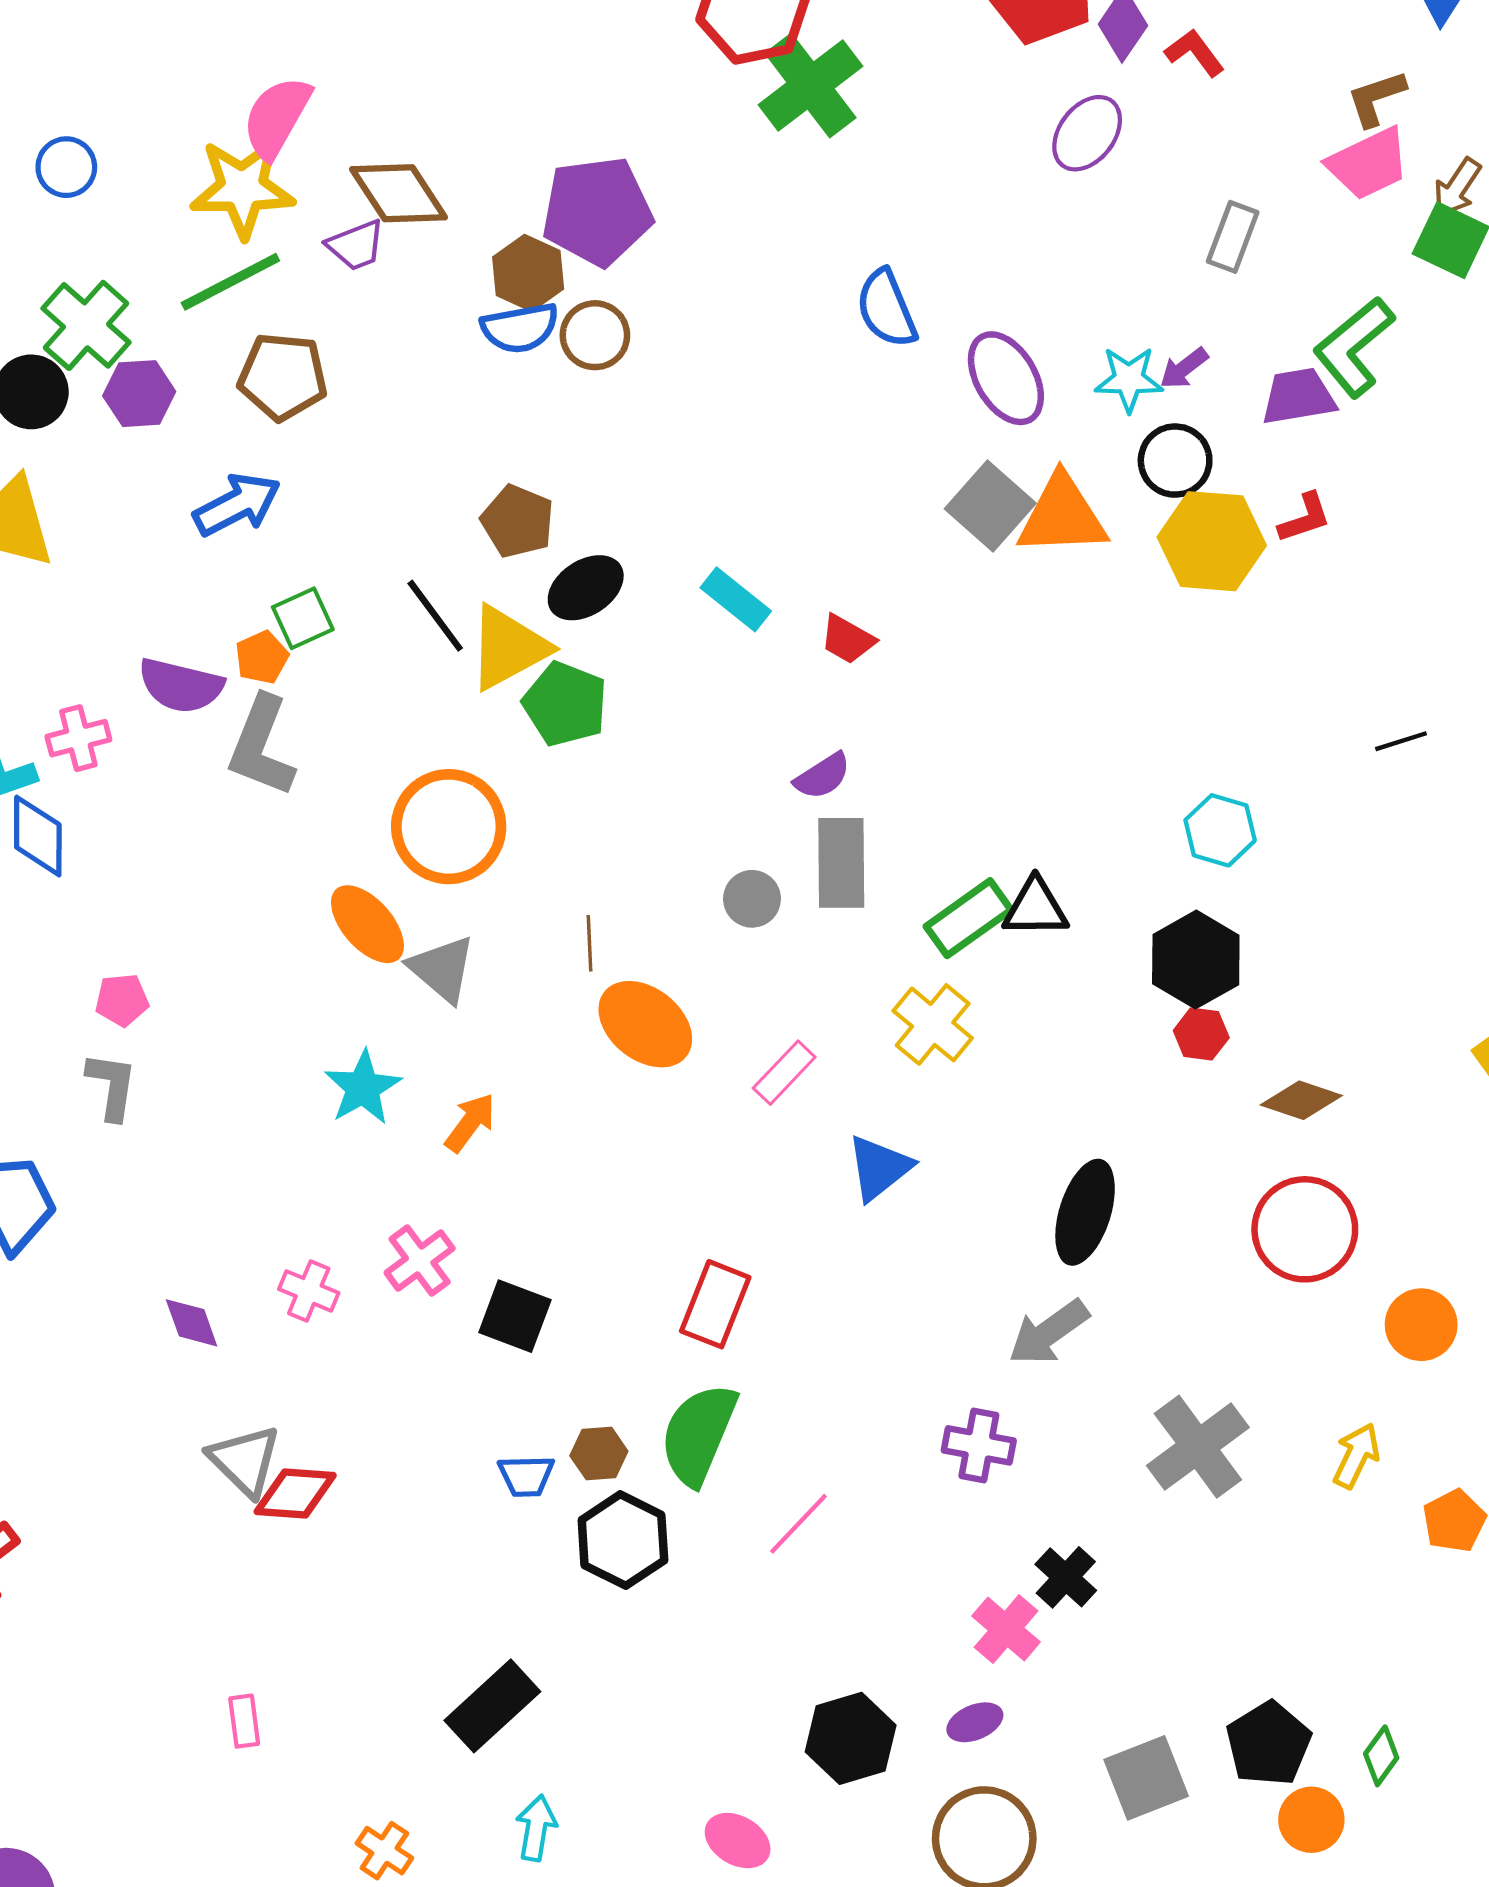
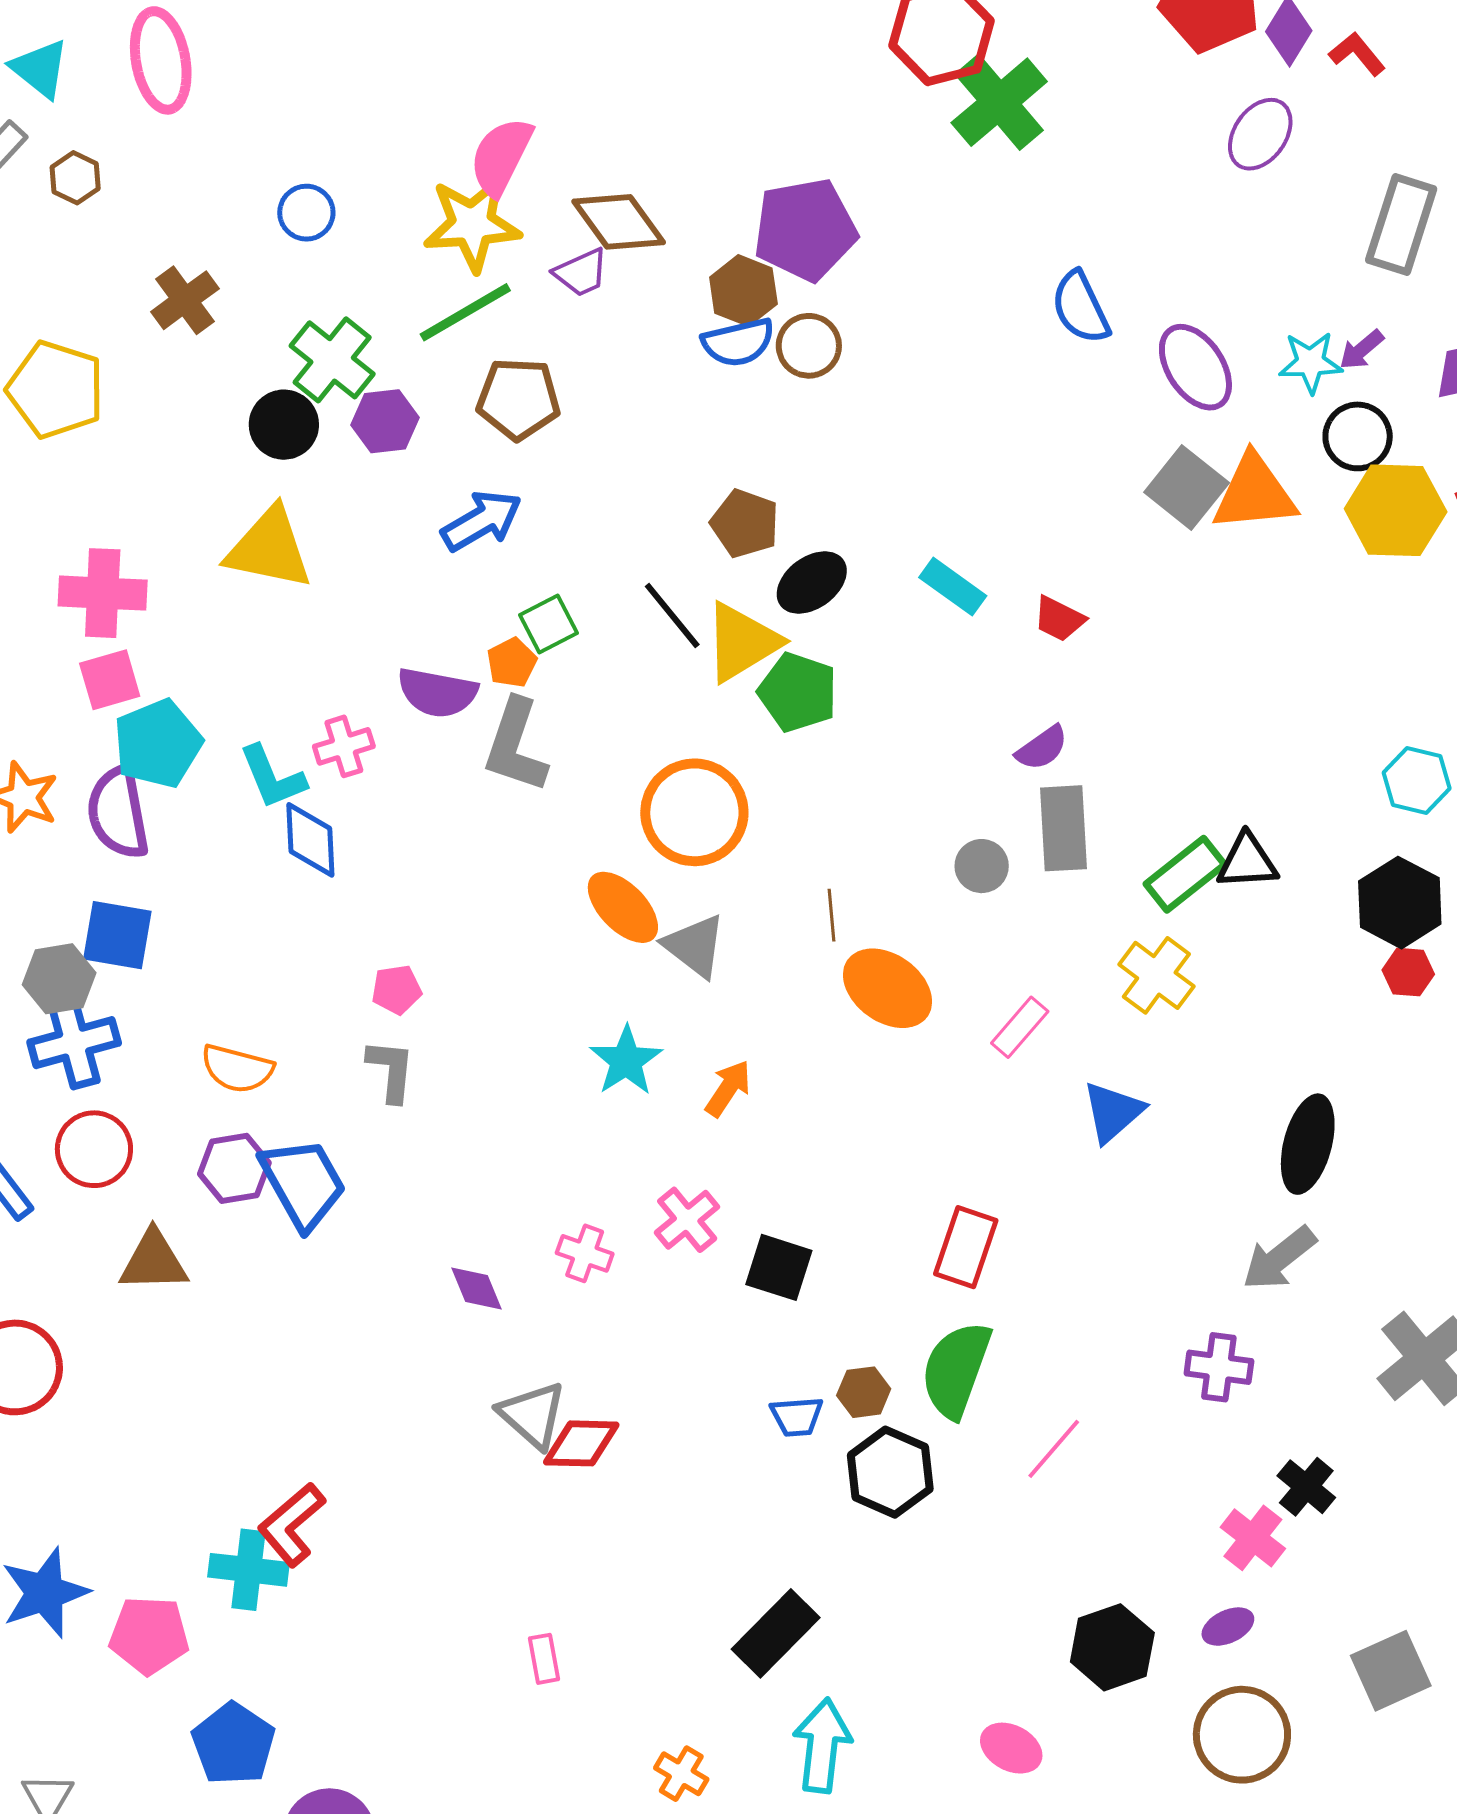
gray rectangle: (1233, 237) -> (1401, 225), size x1.5
cyan arrow: (536, 1828) -> (822, 1746), size x1.5

